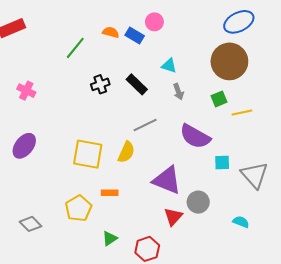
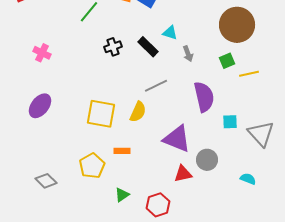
cyan triangle: (169, 66) -> (170, 33), moved
purple semicircle: (195, 136) -> (204, 97), turned -132
red triangle: (173, 217) -> (183, 174), turned 36

